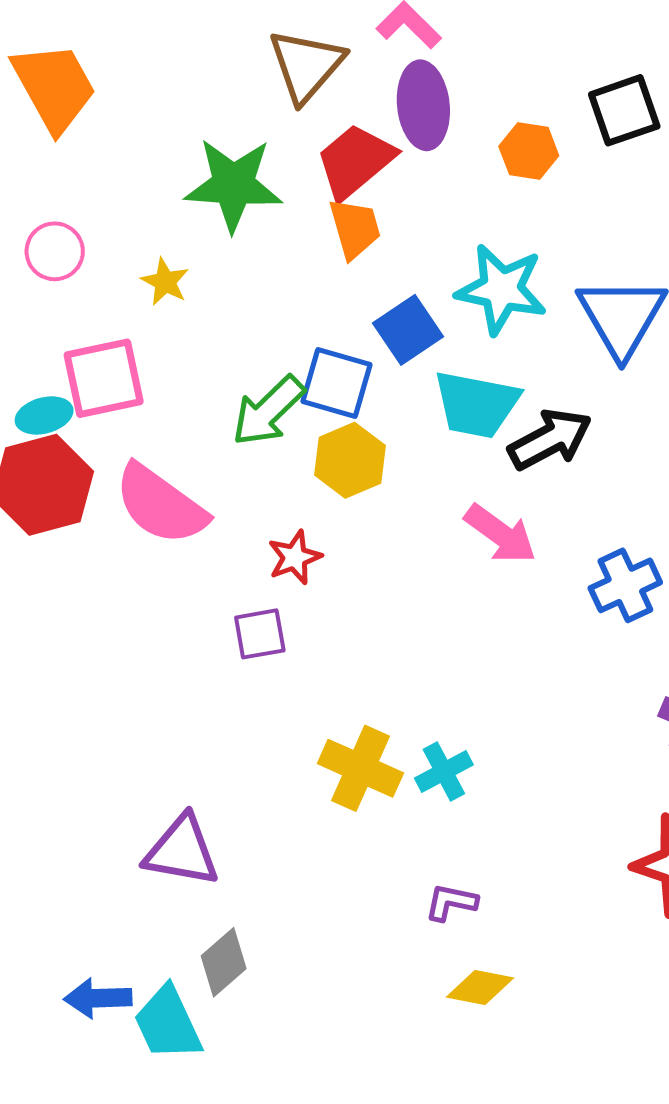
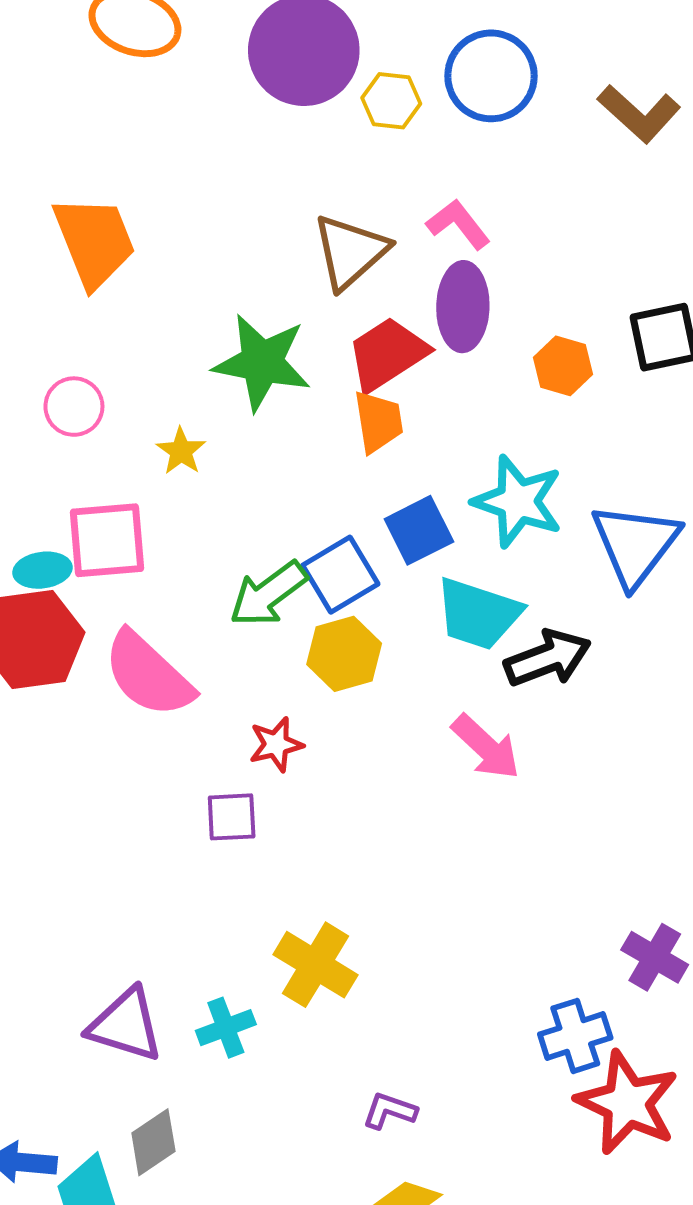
blue square: (337, 383) -> (340, 575), turned 36
blue cross: (625, 585) -> (575, 1036), moved
cyan cross: (444, 771) -> (226, 1028), moved

